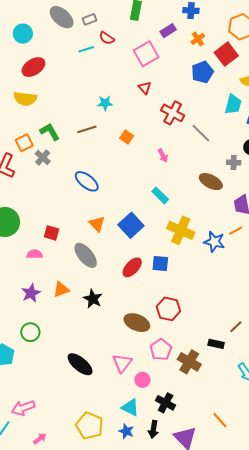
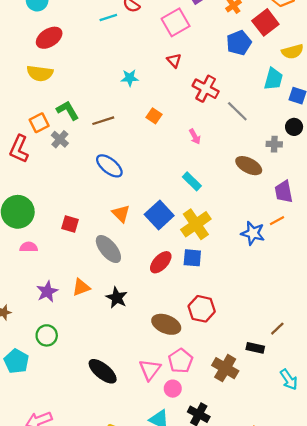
brown line: (87, 129) -> (103, 121), moved
yellow cross: (181, 230) -> (196, 224), moved, turned 32
pink semicircle: (35, 254) -> (29, 247), moved
pink pentagon: (161, 350) -> (181, 361), moved

